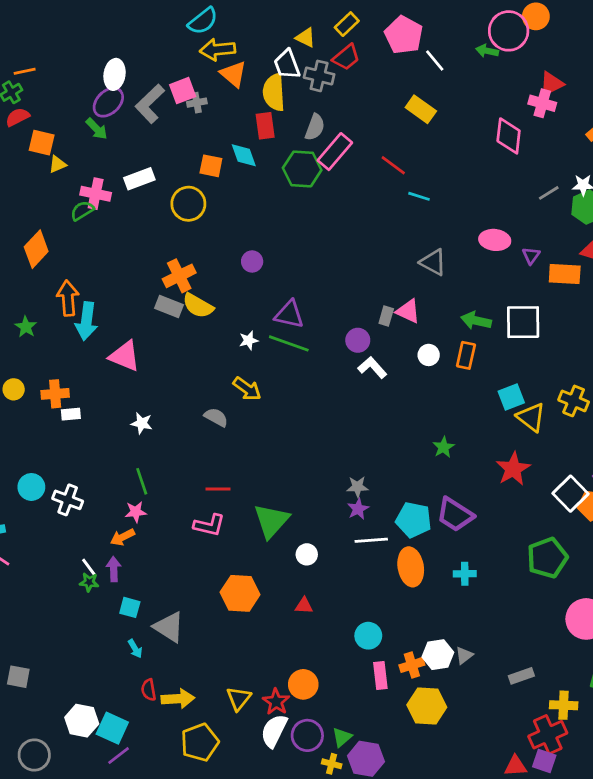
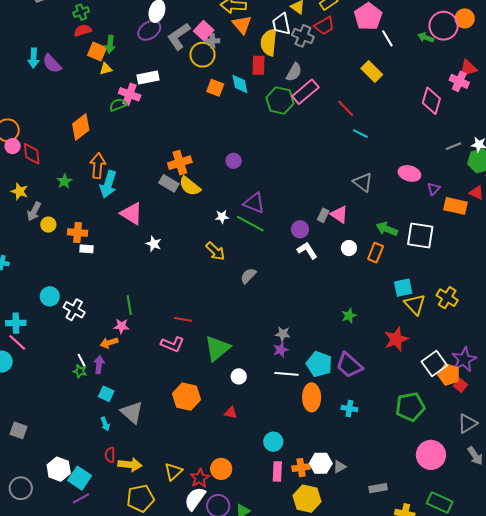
pink square: (183, 91) -> (204, 31), turned -36
green arrow: (97, 129) -> (110, 44), moved, turned 42
white rectangle: (139, 179) -> (148, 78), moved
yellow circle: (188, 204) -> (202, 55), moved
gray semicircle: (216, 417) -> (248, 276), moved, turned -84
white star: (142, 423) -> (154, 244), moved

